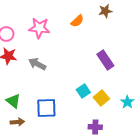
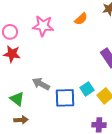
gray arrow: (37, 64) -> (41, 84), moved
blue square: (46, 108) -> (65, 98), moved

